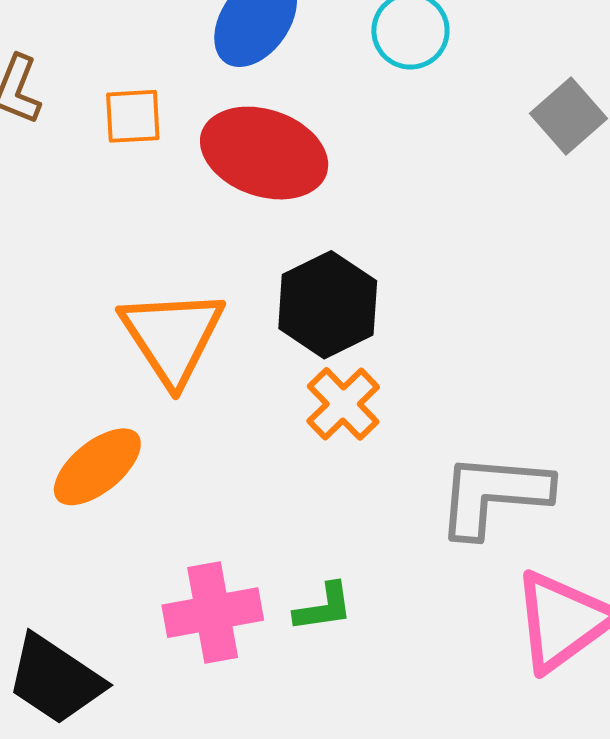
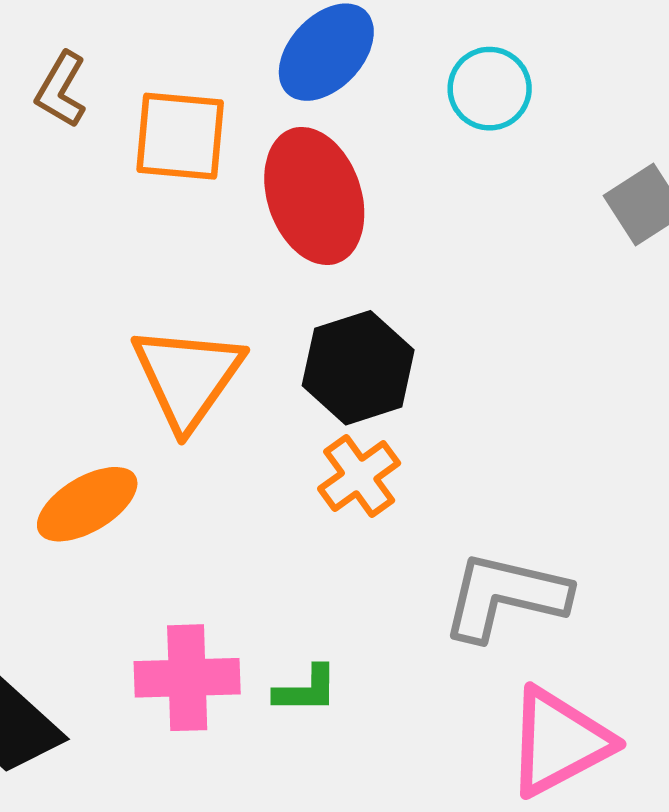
orange square: (133, 116) -> (180, 136), size x1.5
red ellipse: (264, 153) -> (314, 196), turned 44

